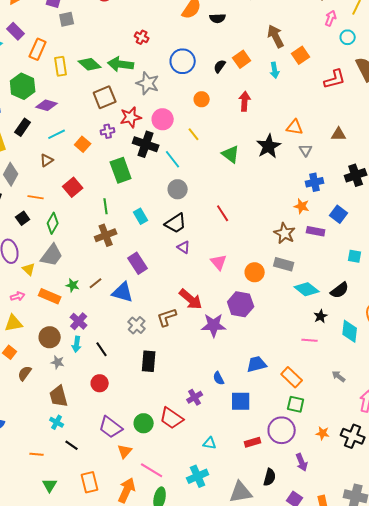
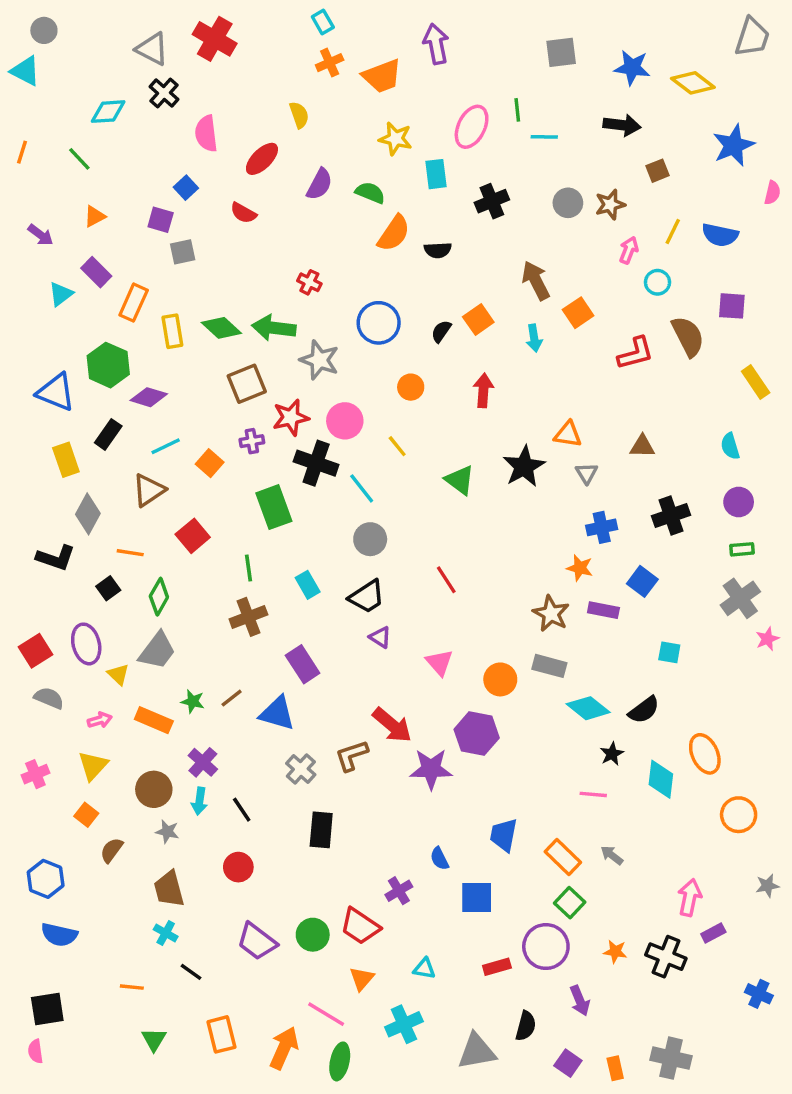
brown triangle: (47, 160) -> (149, 490), size x1.5
yellow triangle: (14, 323) -> (93, 766), turned -36
blue trapezoid: (257, 364) -> (504, 835), turned -65
gray arrow: (339, 376) -> (612, 855), moved
green square: (296, 404) -> (570, 903), turned 30
orange triangle: (125, 451) -> (362, 979), moved

